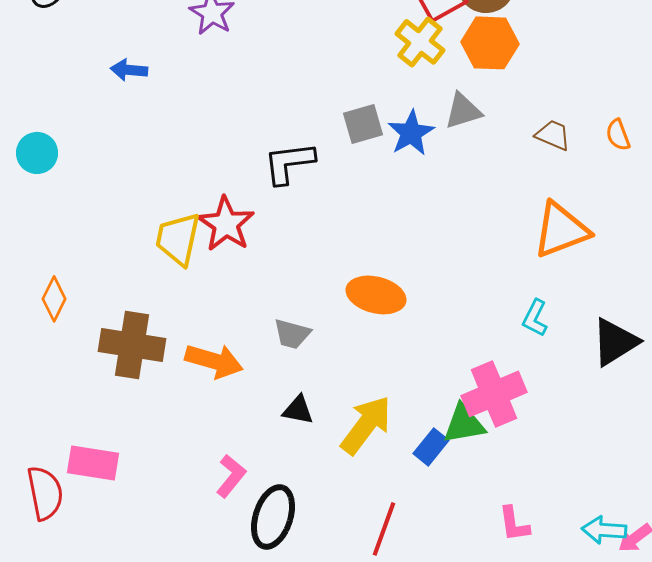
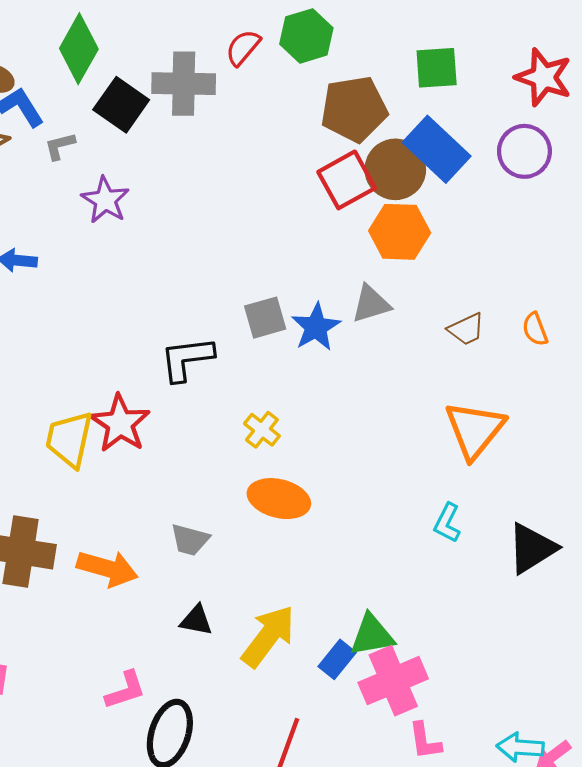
yellow cross: (420, 42) -> (262, 430), moved, size x0.7
brown trapezoid: (553, 135) -> (466, 329), turned 132
orange triangle: (561, 230) -> (475, 430), turned -30
pink cross: (494, 394) -> (393, 681), moved
pink L-shape: (231, 476) -> (125, 690), turned 33

